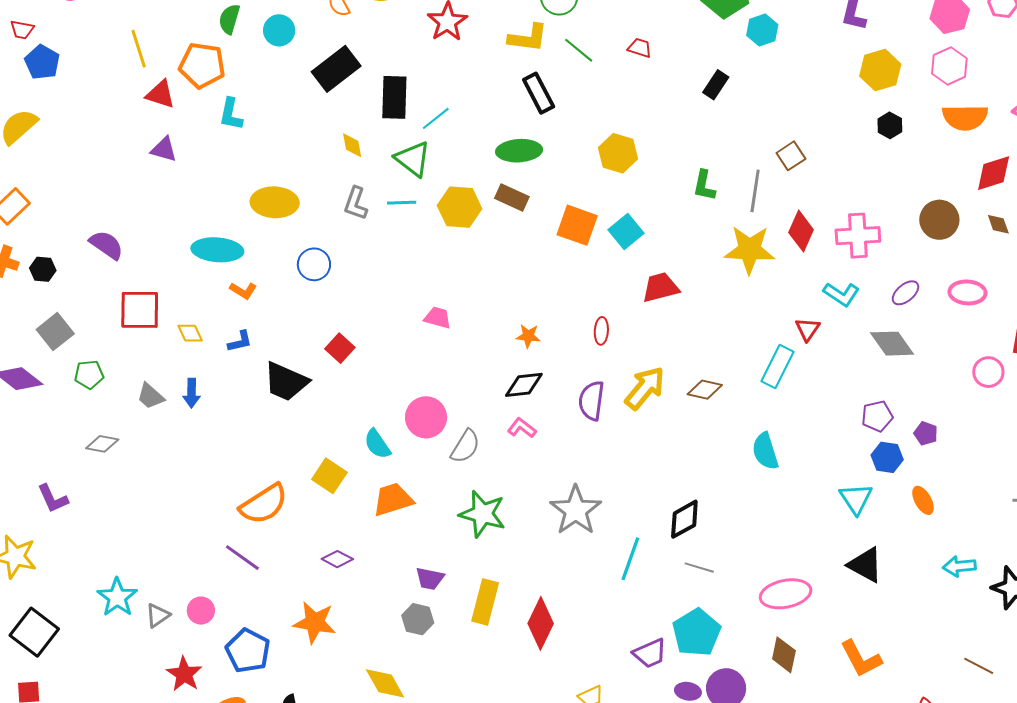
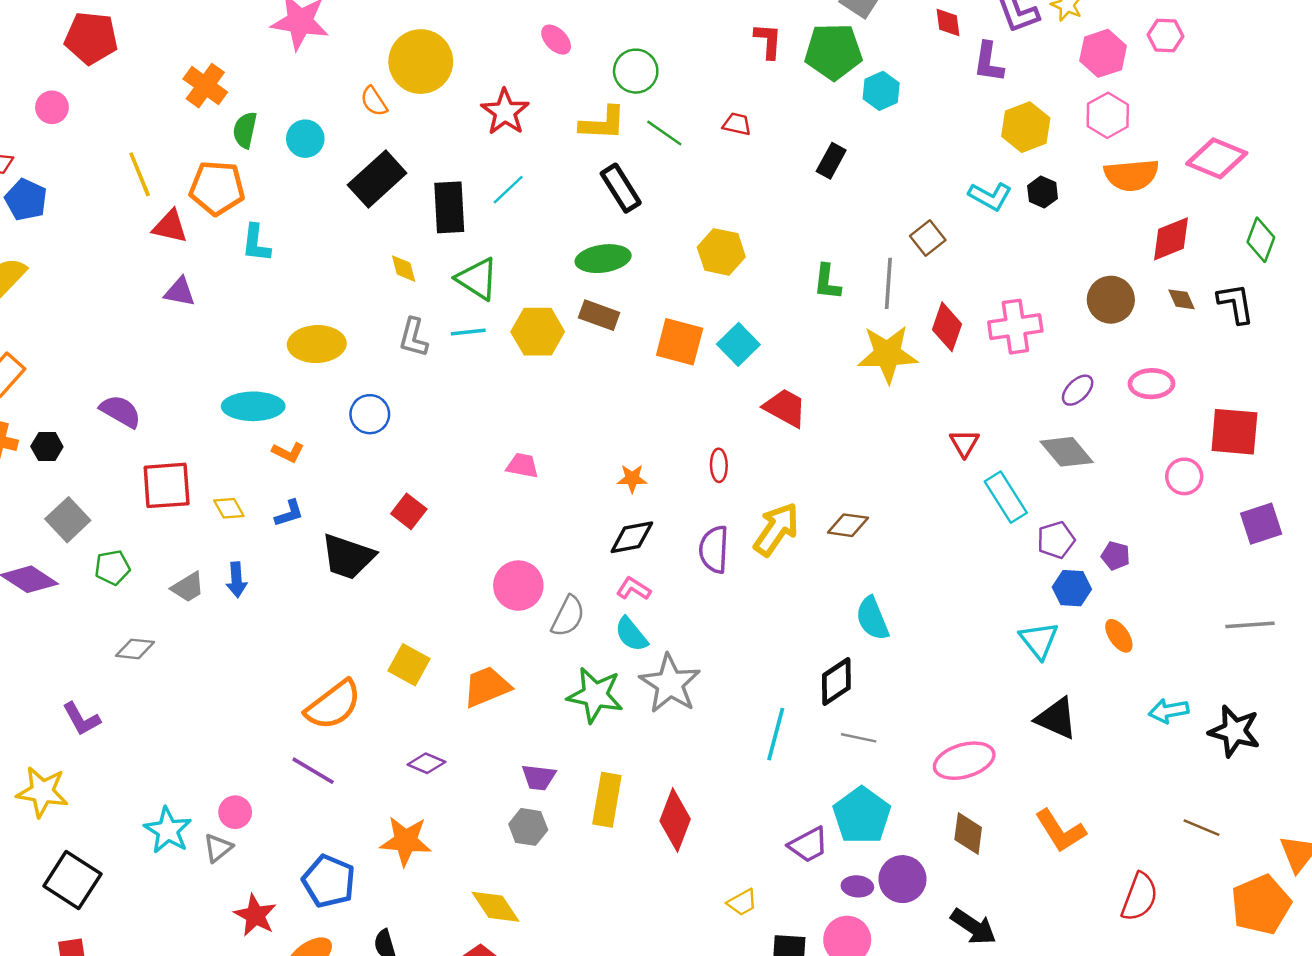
cyan line: (436, 118) -> (508, 190), moved
red trapezoid: (660, 287) -> (785, 408), turned 48
cyan L-shape: (841, 294) -> (990, 196), moved
cyan rectangle: (777, 367) -> (1006, 497), moved, turned -54
gray trapezoid: (150, 396) -> (188, 587), turned -68
cyan semicircle: (377, 444) -> (631, 634), moved
cyan semicircle: (765, 451) -> (872, 618), moved
gray star: (576, 510) -> (670, 684), moved
pink circle: (201, 611) -> (235, 812), moved

